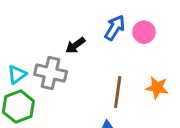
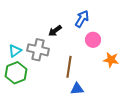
pink circle: (144, 32) -> (93, 40), moved
brown line: (118, 92) -> (69, 67), moved

